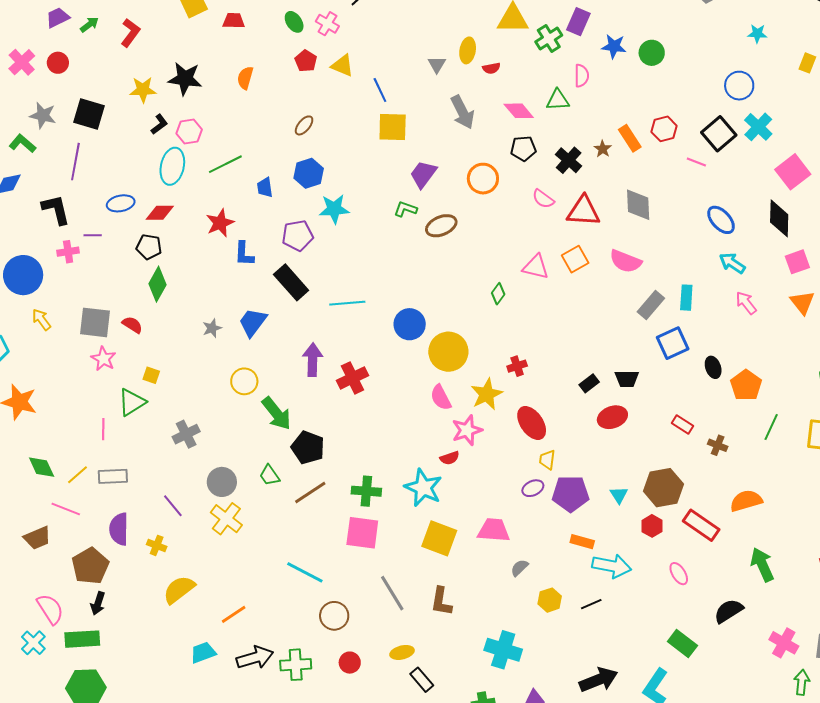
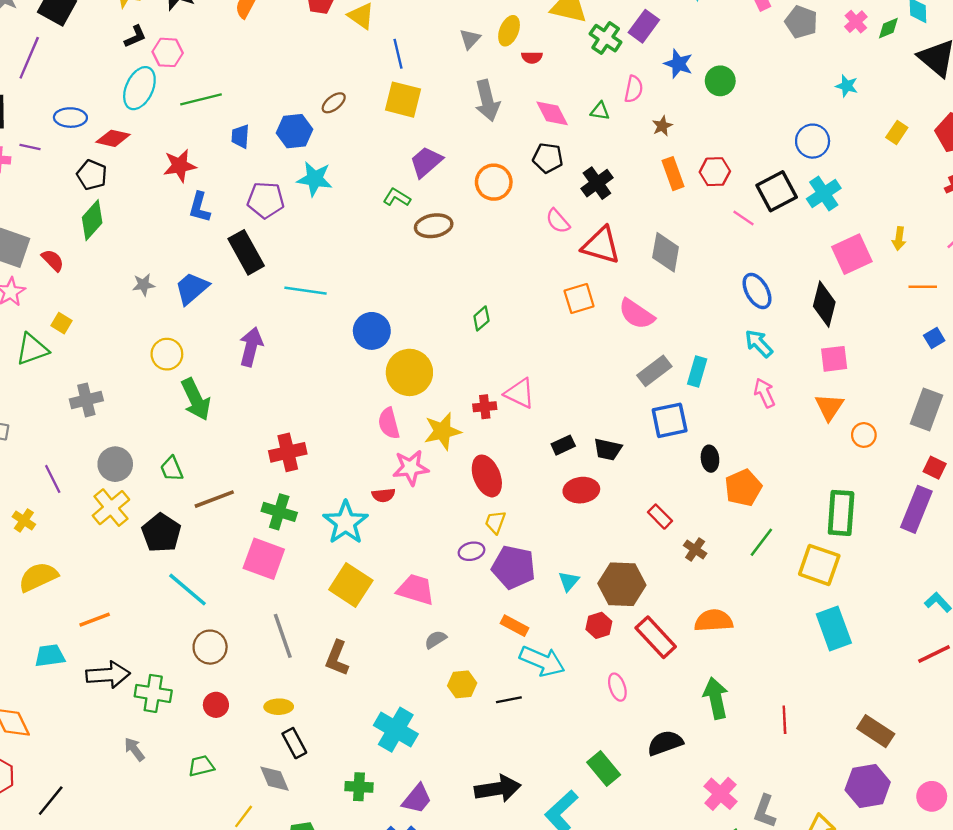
green cross: (549, 39) -> (606, 38), turned -36
green triangle: (558, 100) -> (600, 111), size x0.7
brown ellipse: (304, 125) -> (334, 103), moved
brown star: (603, 149) -> (662, 126), moved
pink triangle: (536, 267) -> (520, 393), moved
red cross: (352, 378) -> (288, 452), moved
black pentagon: (308, 448) -> (161, 533), moved

